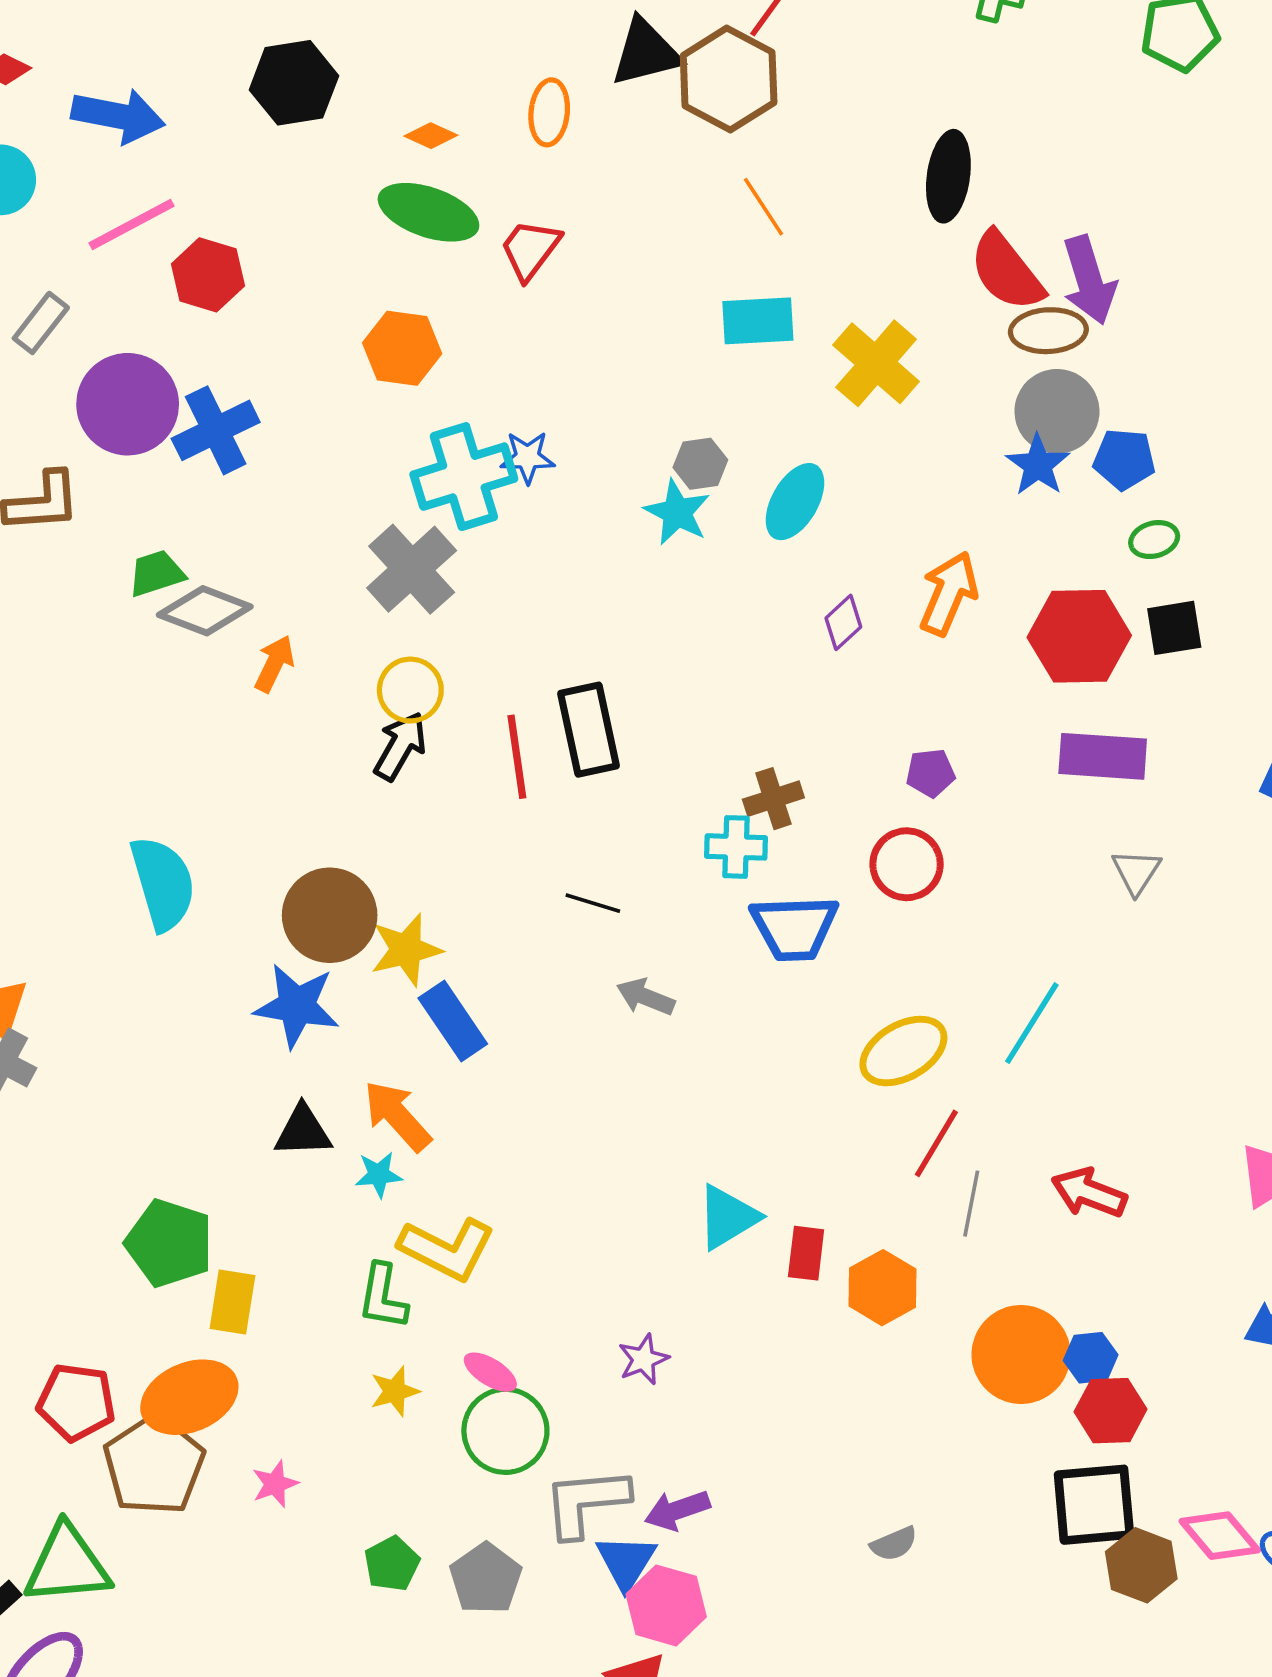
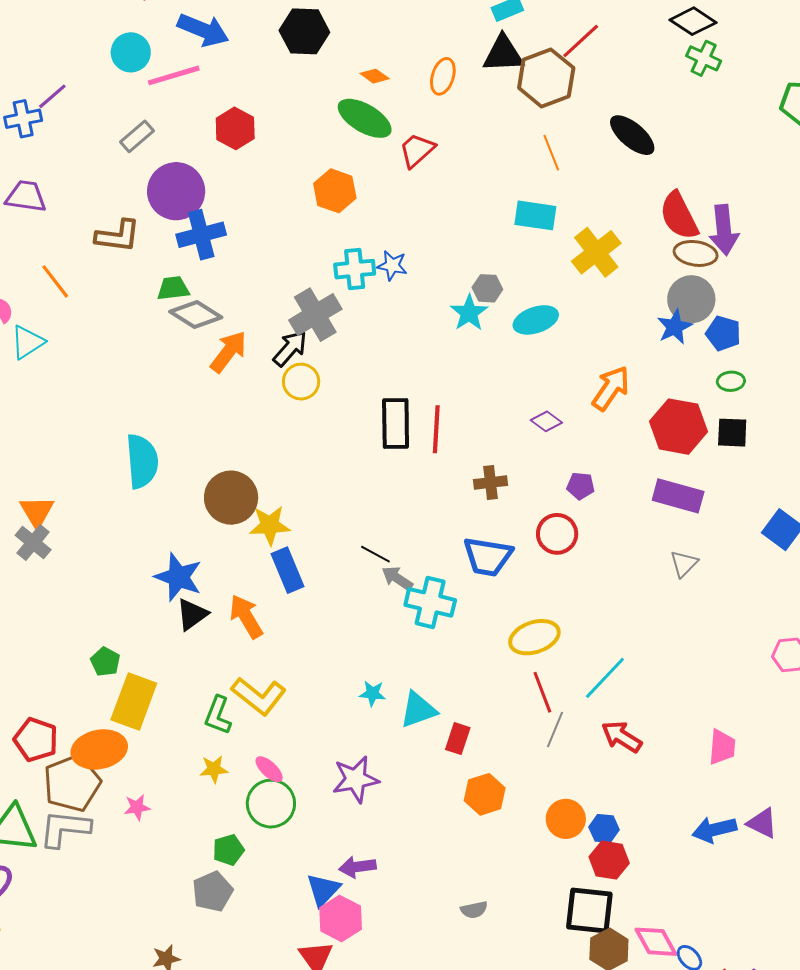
black ellipse: (948, 176) -> (632, 135), moved, turned -69
pink line: (132, 224) -> (174, 75), moved
blue cross: (216, 430) -> (201, 235), moved
cyan cross: (464, 477) -> (355, 269), size x0.7
cyan ellipse: (795, 502) -> (536, 320), turned 30
purple diamond: (843, 622) -> (546, 421), moved, turned 68
orange arrow: (274, 664) -> (228, 352), size x1.4
black arrow: (400, 746) -> (290, 348), moved
red line: (517, 757) -> (436, 429), moved
cyan cross: (736, 847) -> (430, 602), moved, size x1.4
black line: (593, 903) -> (375, 554), moved
blue star: (297, 1006) -> (178, 577), moved
cyan line: (1032, 1023) -> (605, 678), moved
black triangle: (303, 1131) -> (192, 614), turned -45
red line: (936, 1143) -> (542, 692), turned -63
cyan star: (379, 1175) -> (373, 693), moved
green pentagon: (169, 1243) -> (105, 662), size x0.6
orange hexagon: (883, 1288) -> (485, 794), moved
yellow rectangle: (232, 1302) -> (134, 701), size x1.5
orange circle: (1021, 1354) -> (566, 819), size x0.7
purple star: (643, 1359) -> (356, 779), size x1.6
gray L-shape: (586, 1502) -> (65, 829), moved
green pentagon: (392, 1564) -> (228, 850), moved
gray pentagon: (486, 1579) -> (213, 892), moved

